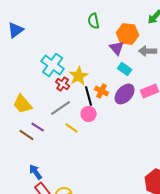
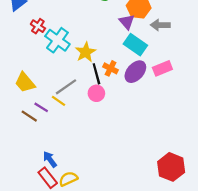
cyan rectangle: (125, 69) -> (135, 45), size x1.5
red cross: (63, 84) -> (38, 26), moved
yellow line: (72, 128) -> (58, 101), moved
blue arrow: (36, 172) -> (50, 159), moved

